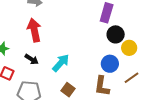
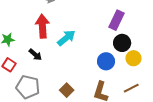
cyan arrow: (61, 63) -> (66, 38), moved
blue circle: (110, 64) -> (106, 61), moved

